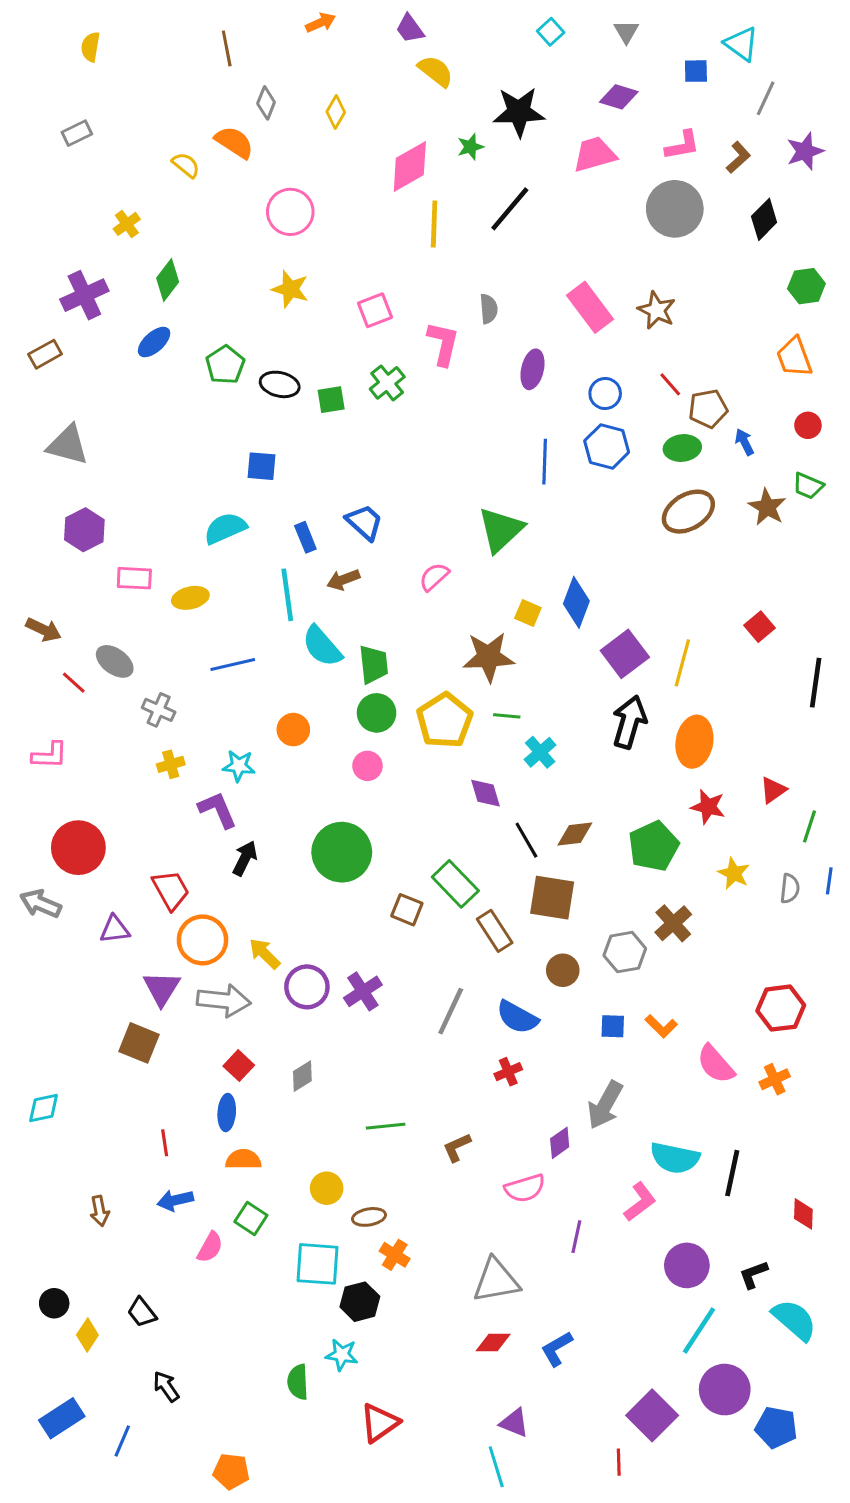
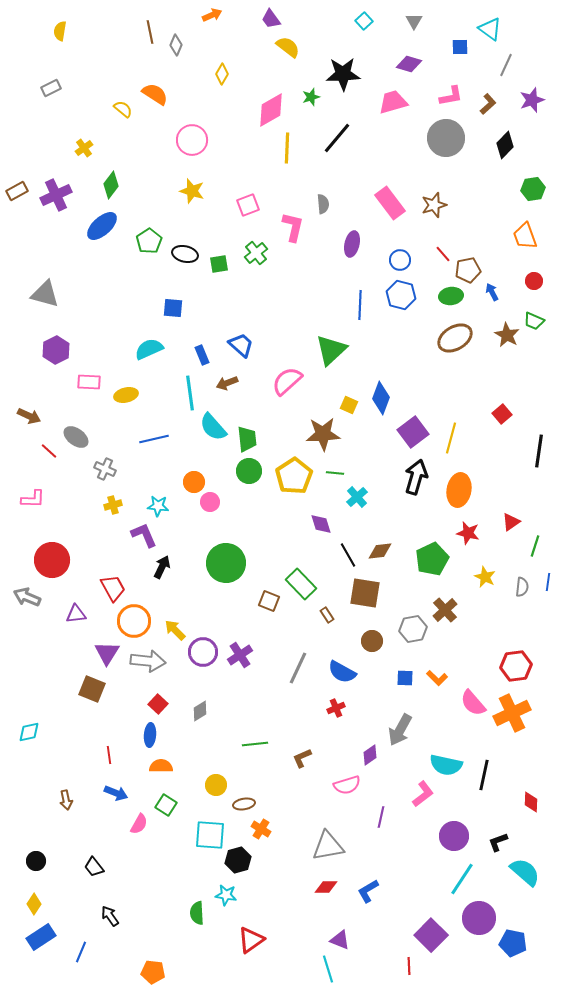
gray diamond: (266, 103) -> (176, 45), moved
brown star: (657, 310) -> (434, 205), turned 30
blue ellipse: (154, 342) -> (102, 226), size x1.4
brown rectangle: (45, 354) -> (17, 191), moved
pink semicircle: (434, 577) -> (287, 381), size x1.5
pink circle: (367, 766) -> (210, 502), moved
brown rectangle: (495, 931) -> (327, 615), size x0.6
orange cross: (775, 1079) -> (512, 713), size x1.8
blue arrow: (175, 1200) -> (116, 793), turned -145
yellow diamond: (87, 1335) -> (34, 904), moved

